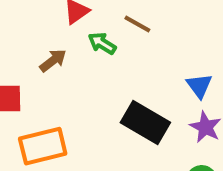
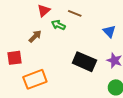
blue triangle: (199, 86) -> (109, 31), moved

